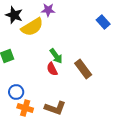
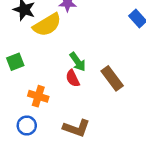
blue circle: (16, 92) -> (27, 125), moved
orange cross: (25, 108) -> (38, 96), moved

